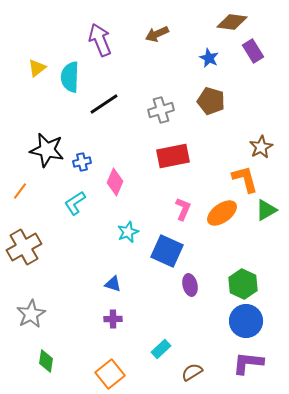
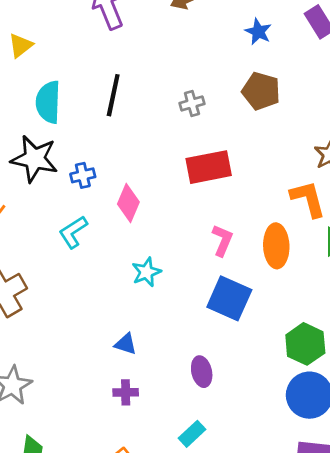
cyan semicircle: (70, 77) -> (48, 102), moved
black line: (104, 104) -> (113, 95), turned -44
gray cross: (161, 110) -> (192, 103), size x0.7
orange ellipse: (222, 213) -> (276, 246), turned -56
blue square: (167, 251) -> (229, 298), moved
purple ellipse: (190, 285) -> (202, 372), moved

